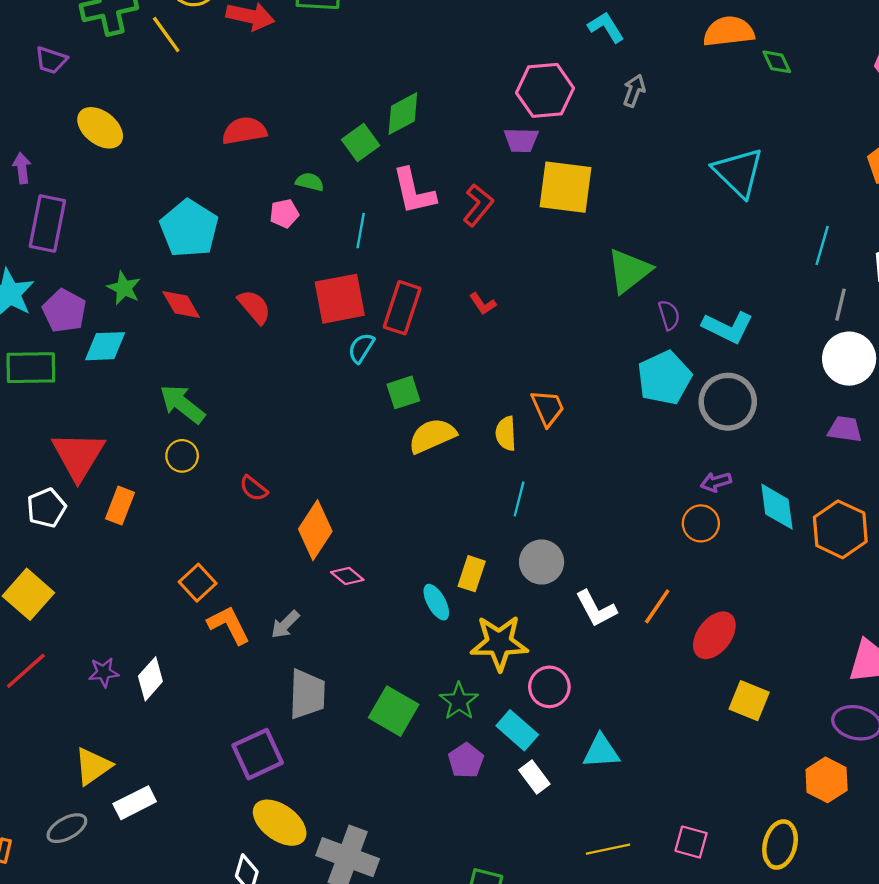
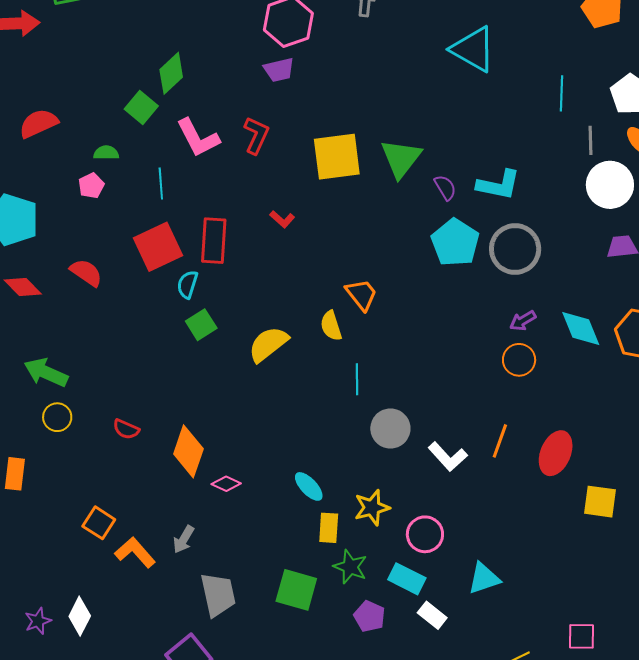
yellow square: (566, 187) -> (337, 157), moved
green square: (403, 392) -> (201, 325), moved
yellow rectangle: (472, 574) -> (329, 528), moved
yellow star: (499, 643) -> (372, 508), size x0.7

